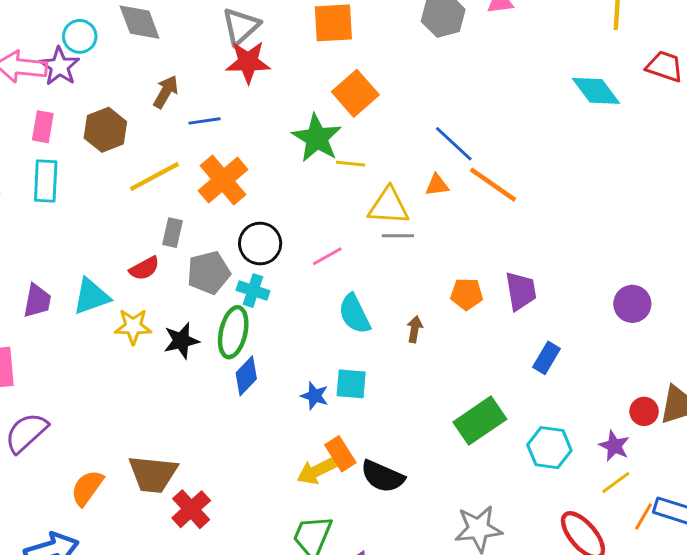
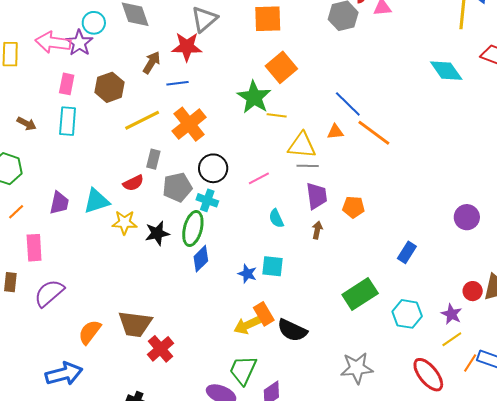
red star: (248, 62) -> (187, 47), moved
purple trapezoid: (521, 291) -> (317, 196), moved
cyan semicircle: (354, 314) -> (276, 218), size x0.7

